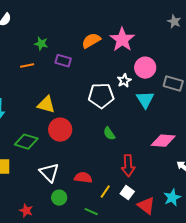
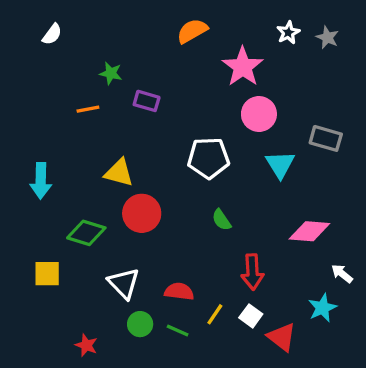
orange semicircle: (91, 41) -> (192, 31), moved
pink circle: (145, 68) -> (259, 114), moved
white star: (124, 81) -> (288, 33), moved
cyan star: (172, 198) -> (322, 308), moved
green line: (91, 212) -> (178, 331), moved

